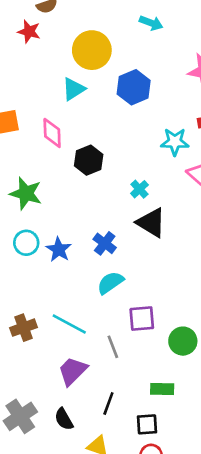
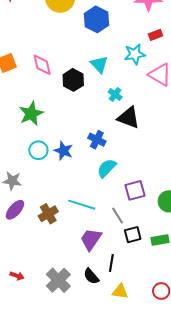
cyan triangle: (74, 89) -> (99, 64), moved, turned -30
green star: (26, 193) -> (31, 114), turned -30
black line: (108, 404) -> (111, 263), moved
black square: (147, 424) -> (133, 235), moved

